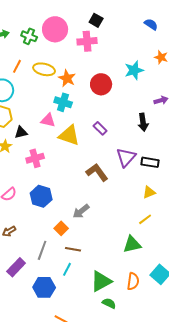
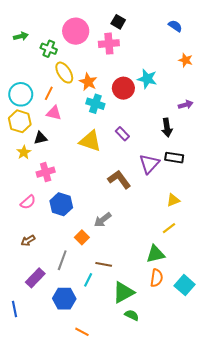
green cross: (29, 36) -> (49, 49), moved
orange line: (17, 66) -> (49, 93), moved
yellow ellipse: (44, 69) -> (64, 73), turned 45
cyan star: (134, 70) -> (147, 79), moved, turned 30
cyan cross: (63, 102) -> (95, 104), moved
pink triangle: (48, 120) -> (54, 113), moved
pink cross: (35, 158) -> (46, 172), moved
black rectangle: (150, 162) -> (174, 158), moved
brown line: (73, 249) -> (104, 264), moved
orange semicircle: (133, 281) -> (157, 278), moved

